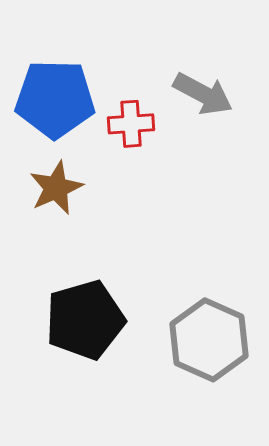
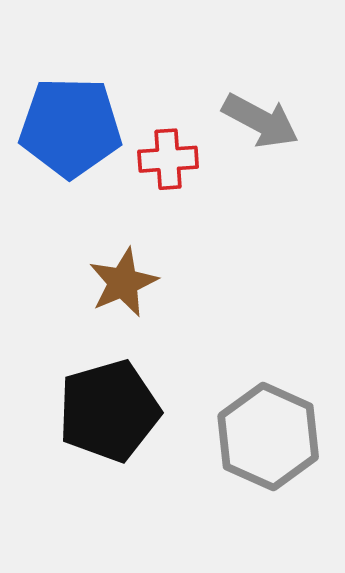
brown star: (56, 188) -> (123, 282), moved

